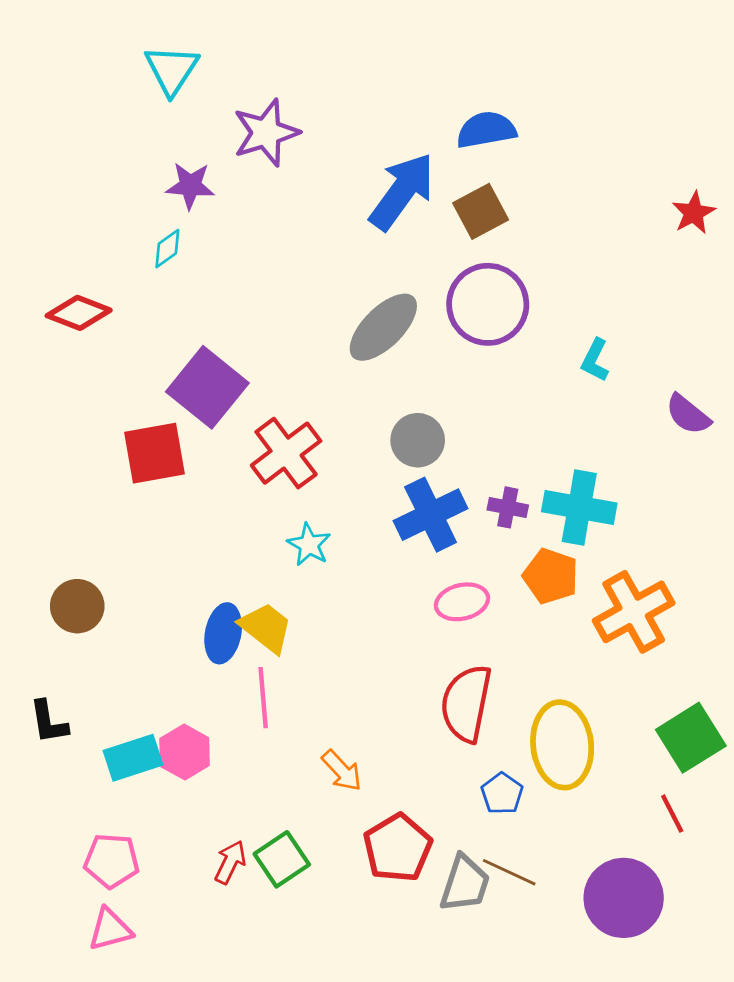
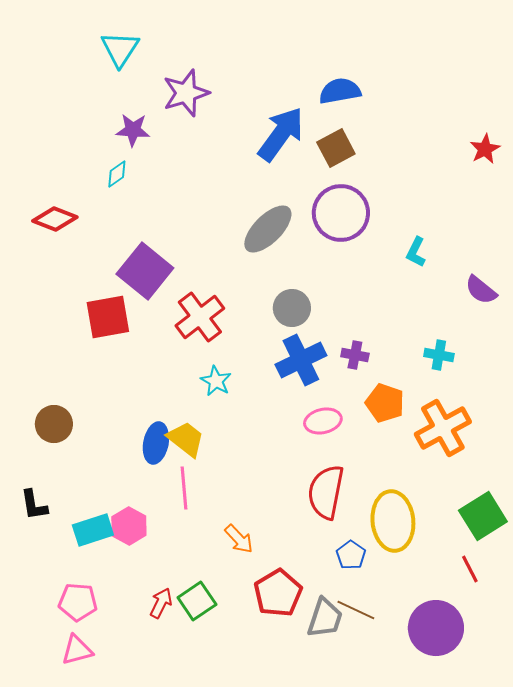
cyan cross: (579, 507) -> (439, 355), moved, size x0.6

